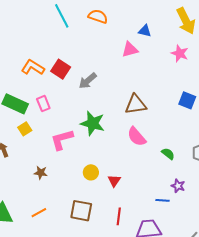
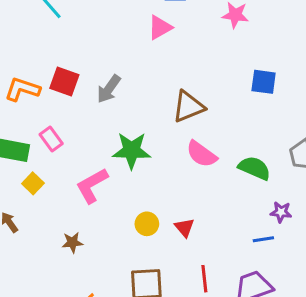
green semicircle: (168, 154) -> (254, 168), size x1.5

